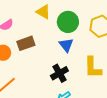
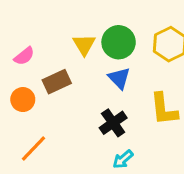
yellow triangle: (43, 12) -> (84, 45), moved, turned 35

